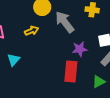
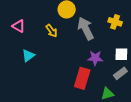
yellow arrow: (32, 31) -> (52, 31), turned 64

